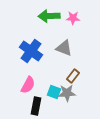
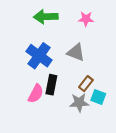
green arrow: (49, 16) -> (46, 17), moved
cyan square: (54, 92) -> (98, 97), moved
black rectangle: (36, 106) -> (51, 85), moved

